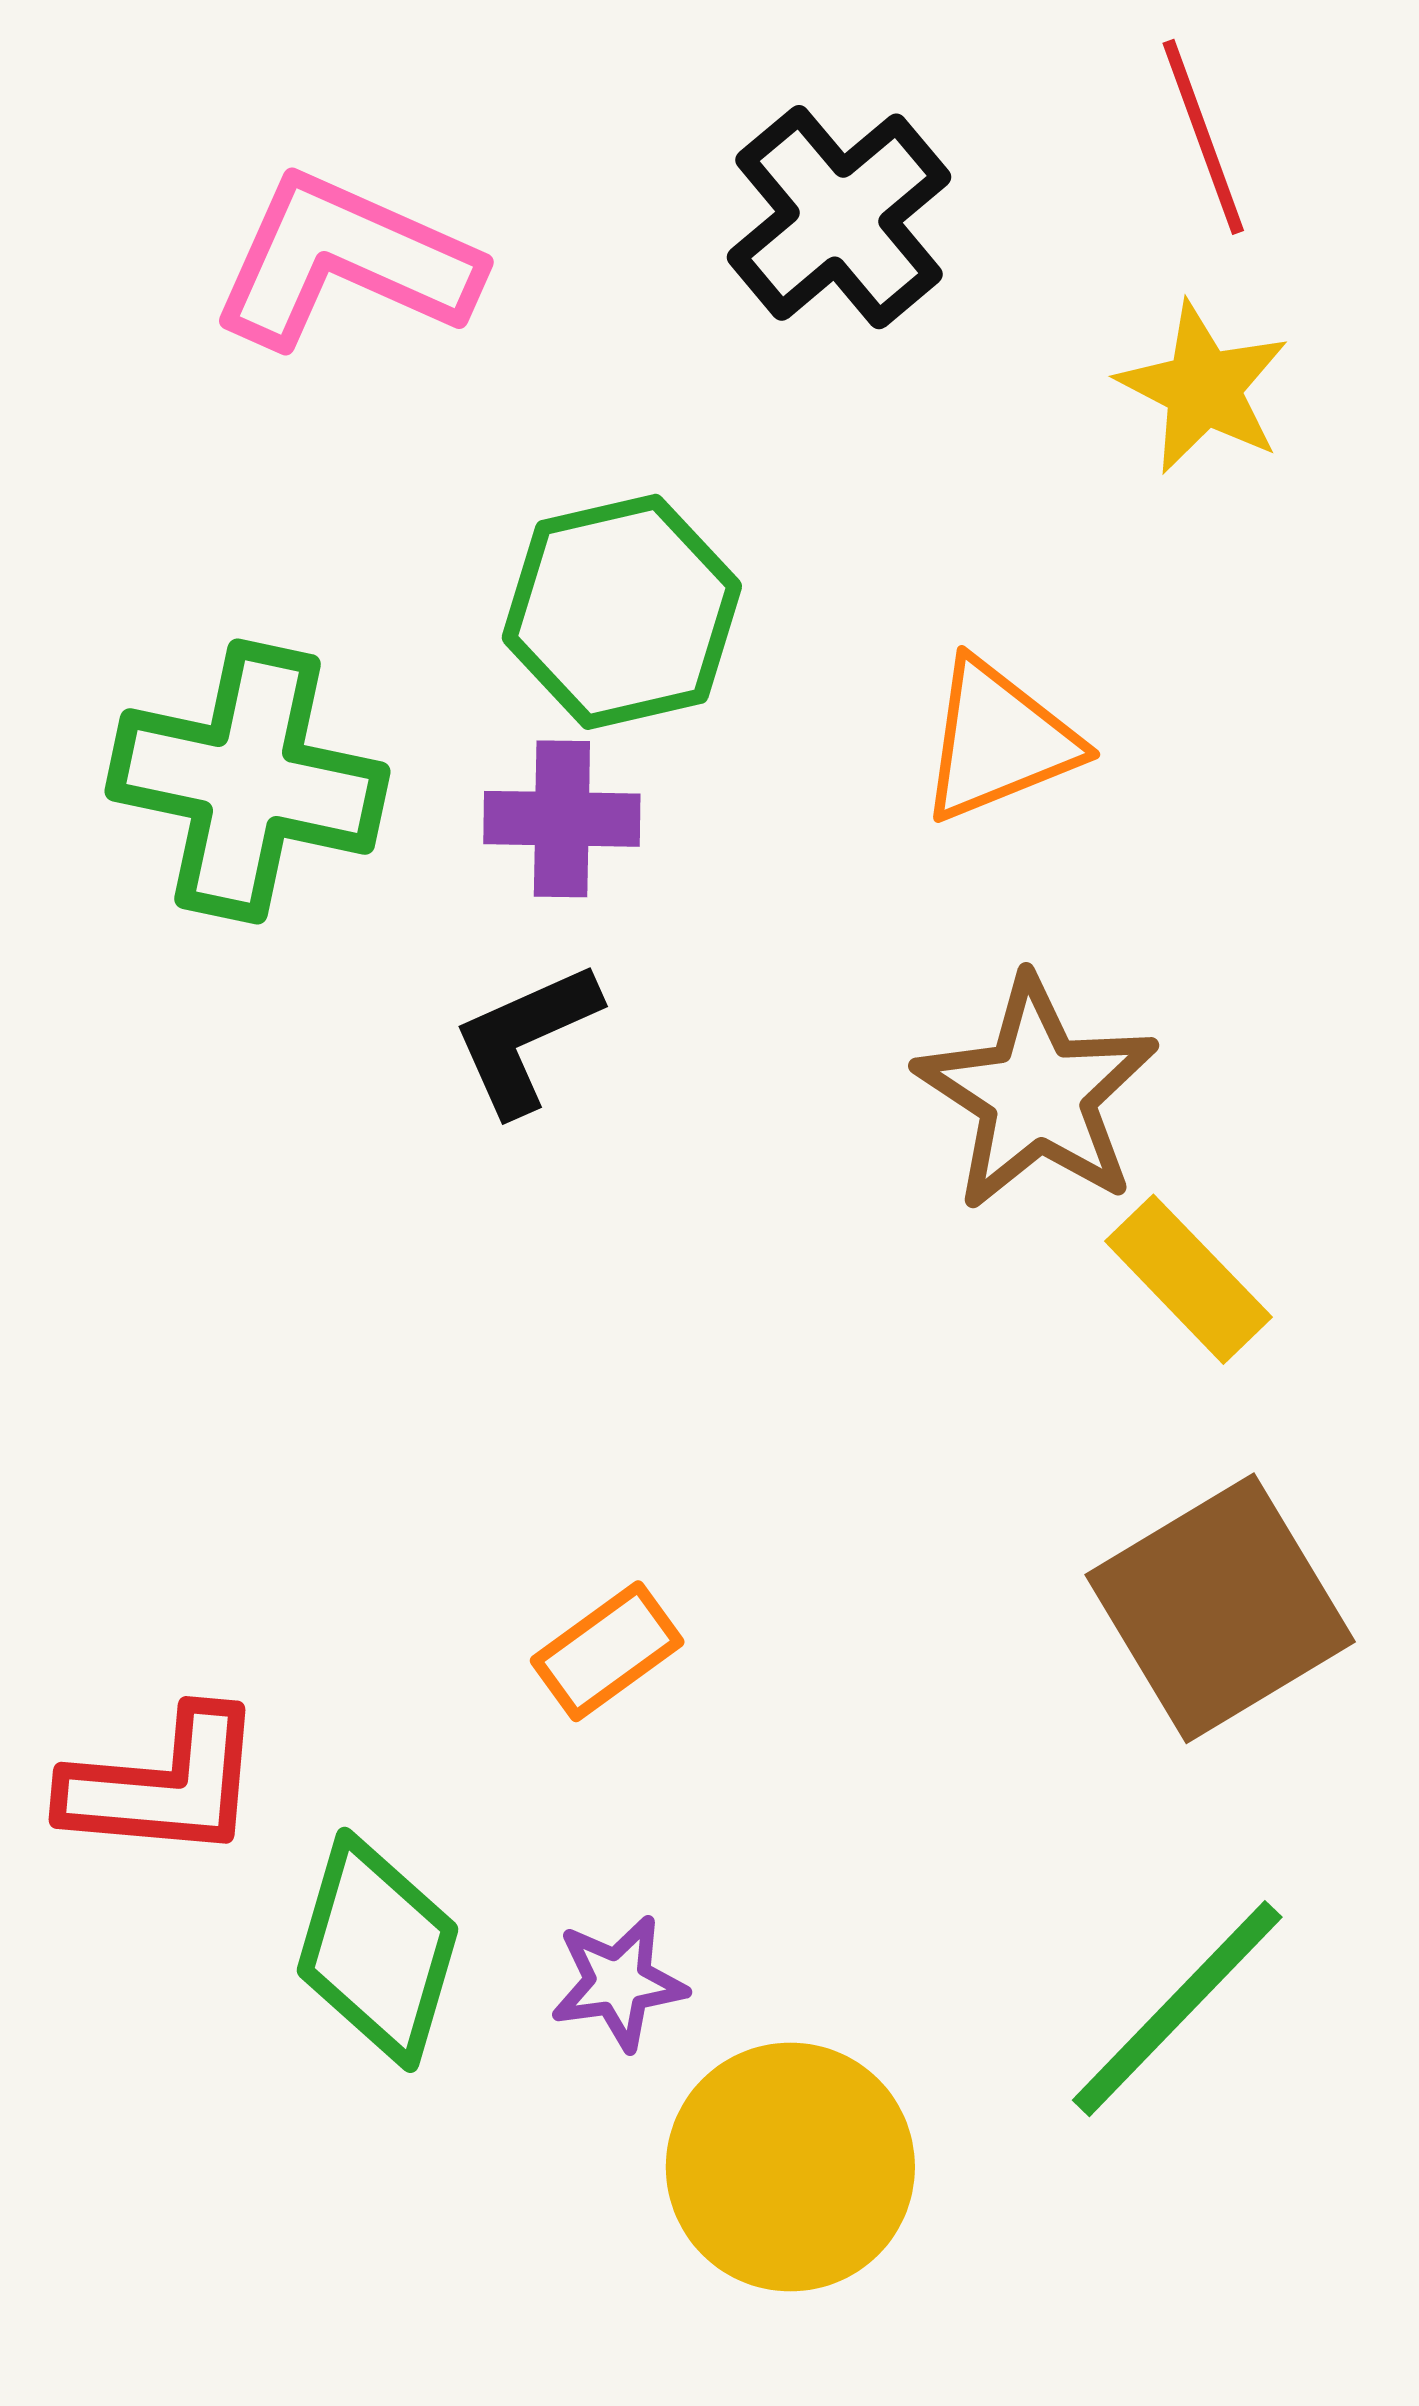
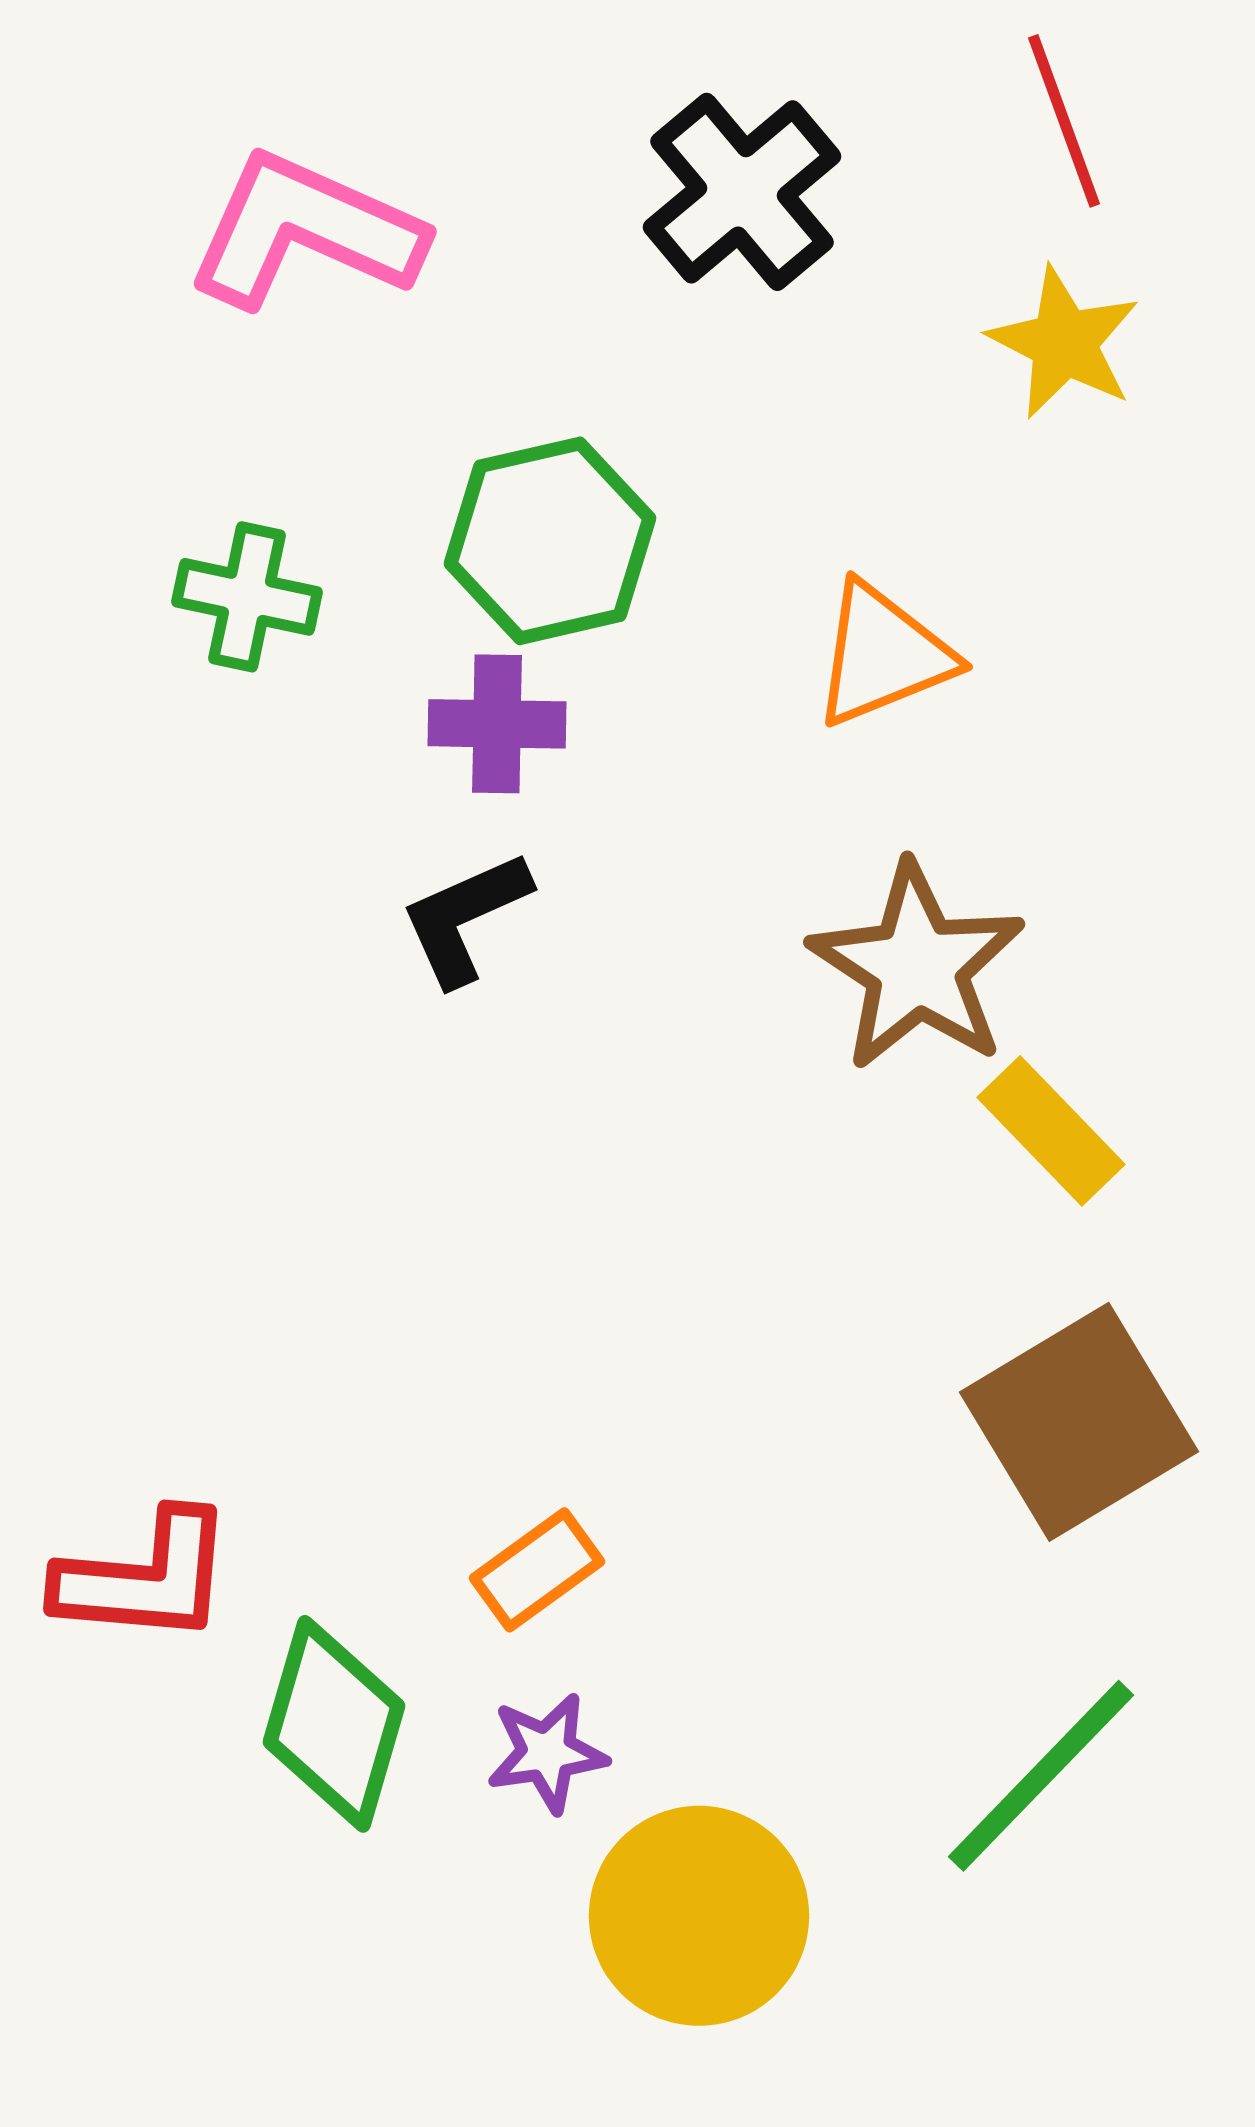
green cross: (247, 782) -> (247, 597), moved, size x0.6
orange rectangle: (607, 1651) -> (537, 1570), moved

